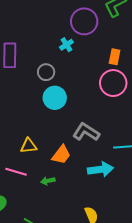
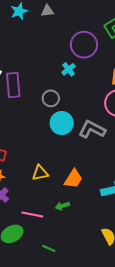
gray L-shape: (86, 132) -> (92, 129), moved
pink line: (16, 172) -> (32, 215), moved

